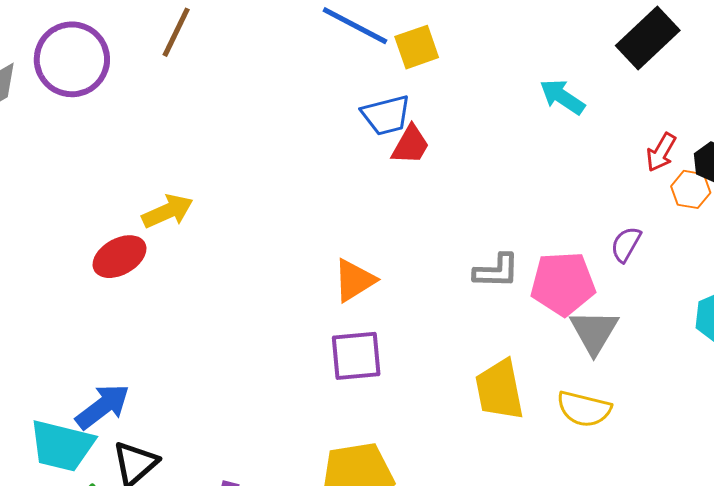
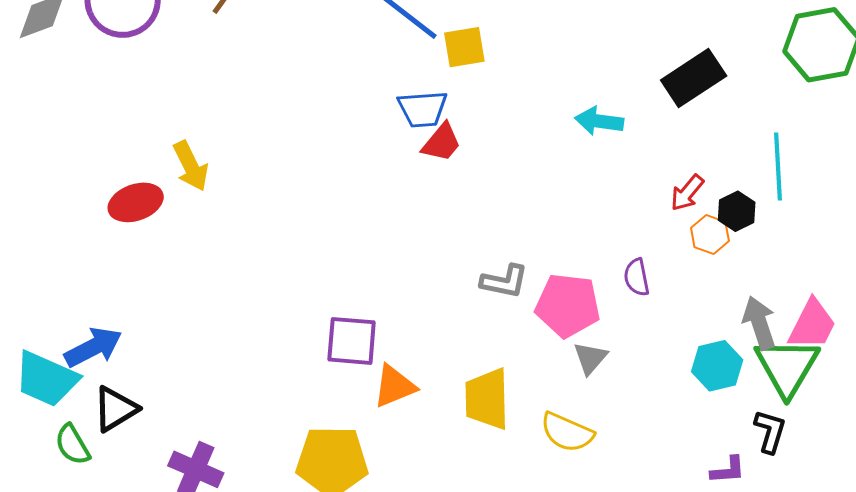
cyan arrow: (562, 97) -> (599, 121), turned -36
yellow arrow: (168, 211) -> (191, 166), turned 78
purple semicircle: (626, 244) -> (637, 277), turned -51
orange triangle: (354, 280) -> (394, 386), moved
gray triangle: (594, 332) -> (590, 358), size x0.7

